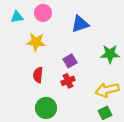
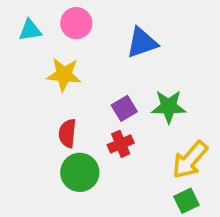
green star: (110, 54) -> (169, 107), moved
yellow arrow: (107, 90) -> (190, 160), turned -35
green circle: (46, 108) -> (80, 172), moved

